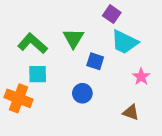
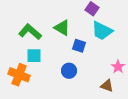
green triangle: (73, 38) -> (62, 28), turned -30
pink star: (141, 77) -> (118, 67), moved

